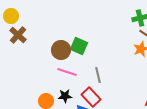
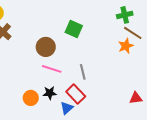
green square: (79, 46) -> (74, 29), moved

